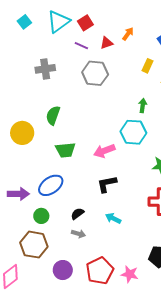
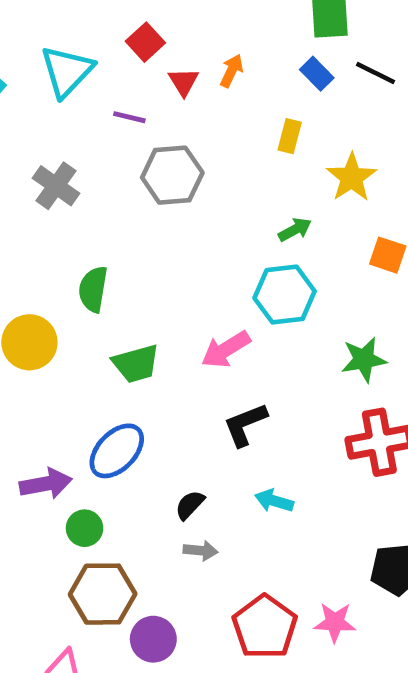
red square: (85, 23) -> (145, 42), moved
red triangle: (107, 43) -> (184, 82), moved, turned -32
gray cross: (45, 69) -> (56, 186), turned -36
green arrow: (143, 106) -> (295, 230), turned 64
green circle: (41, 216) -> (85, 528), moved
purple circle: (63, 270) -> (153, 639), moved

